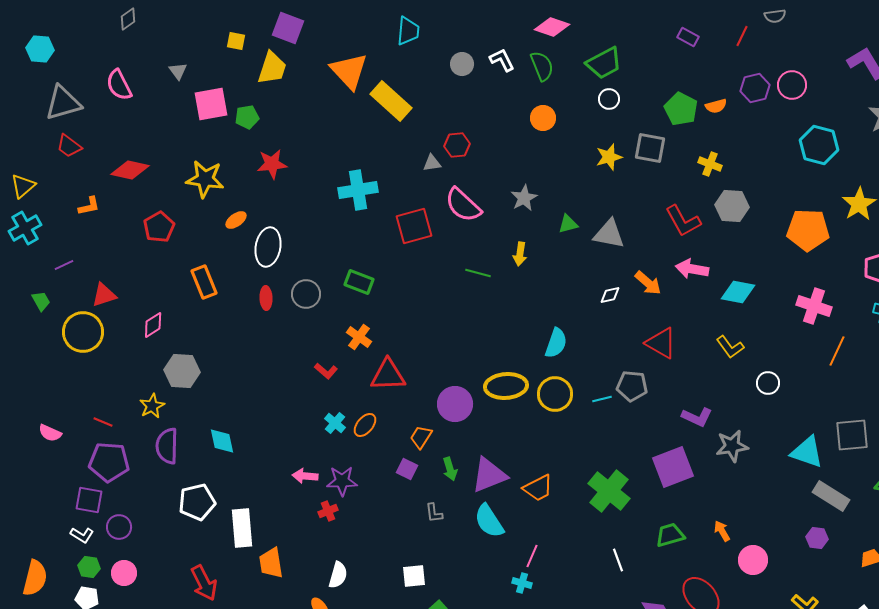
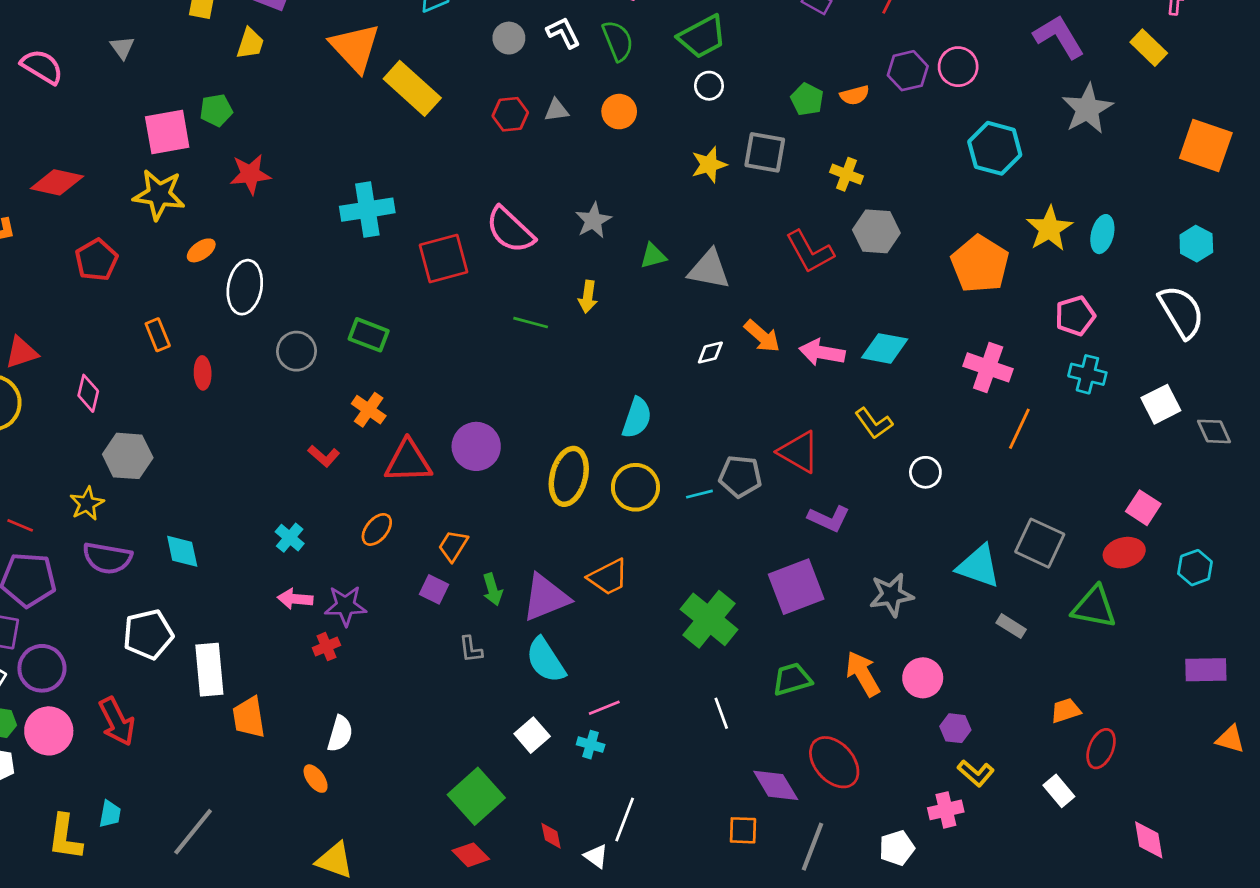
yellow trapezoid: (272, 68) -> (250, 43), size x0.7
pink semicircle: (119, 85) -> (42, 67), turned 148
pink square: (211, 104) -> (167, 132), moved
green pentagon: (681, 109) -> (807, 99), size x0.7
red hexagon: (457, 145) -> (510, 114), moved
gray triangle: (432, 163) -> (557, 110), moved
orange pentagon: (808, 230) -> (980, 264), turned 30
pink arrow: (692, 269) -> (822, 352), moved
orange rectangle: (204, 282) -> (158, 335), size x0.7
red ellipse: (266, 298) -> (203, 373), moved
pink diamond: (153, 325) -> (88, 393), turned -44
red triangle: (661, 343) -> (799, 452), moved
yellow ellipse: (506, 386) -> (569, 476), turned -72
purple circle: (455, 404) -> (476, 446), moved
cyan cross: (335, 423) -> (290, 538), moved
gray square: (852, 435) -> (1040, 543), turned 30
purple semicircle: (167, 446) -> (107, 558), turned -81
gray star: (732, 446) -> (891, 595), moved
orange trapezoid: (538, 488) -> (608, 577), moved
gray rectangle: (831, 496) -> (1011, 626), size x0.6
purple circle: (119, 527) -> (42, 668), size x1.4
orange arrow: (722, 531) -> (863, 674), size x1.6
purple hexagon: (817, 538) -> (955, 728), moved
pink line: (532, 556) -> (604, 708), turned 45
pink circle: (753, 560) -> (923, 678), moved
pink circle: (124, 573) -> (49, 731), size x1.4
white square: (414, 576) -> (532, 735), moved, turned -35
red arrow: (204, 583) -> (117, 721), moved

